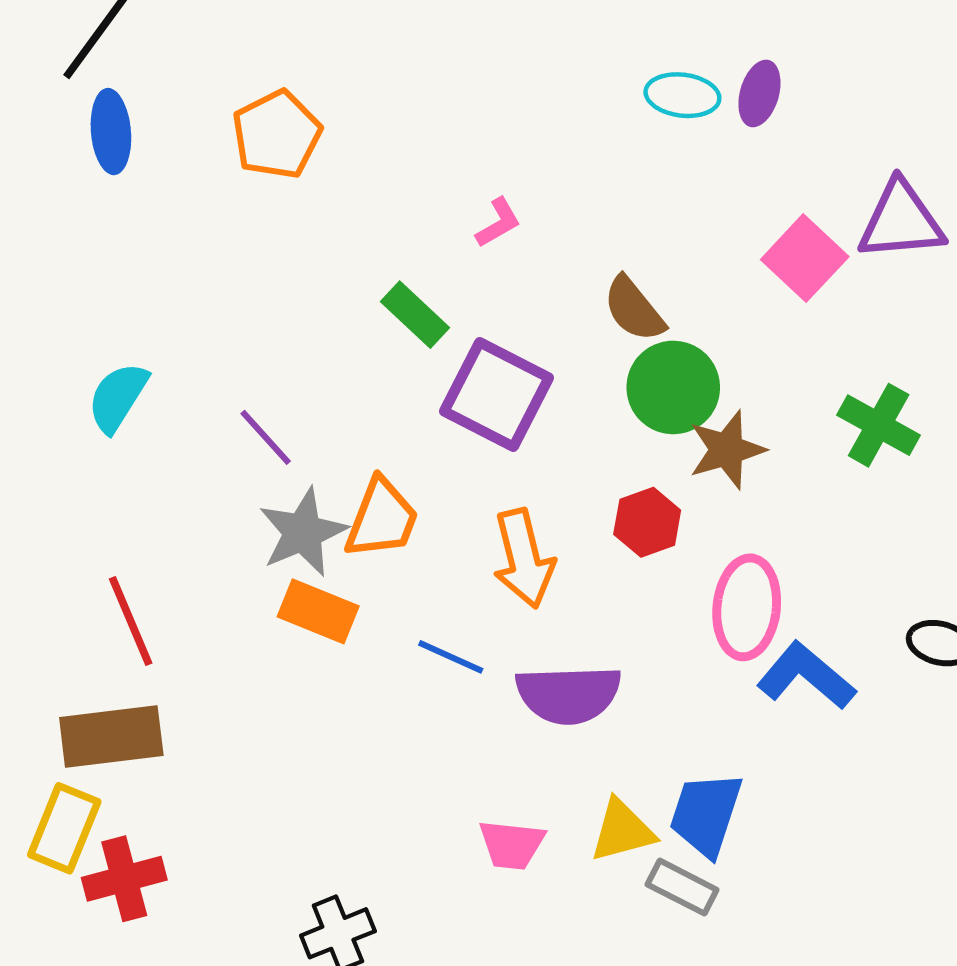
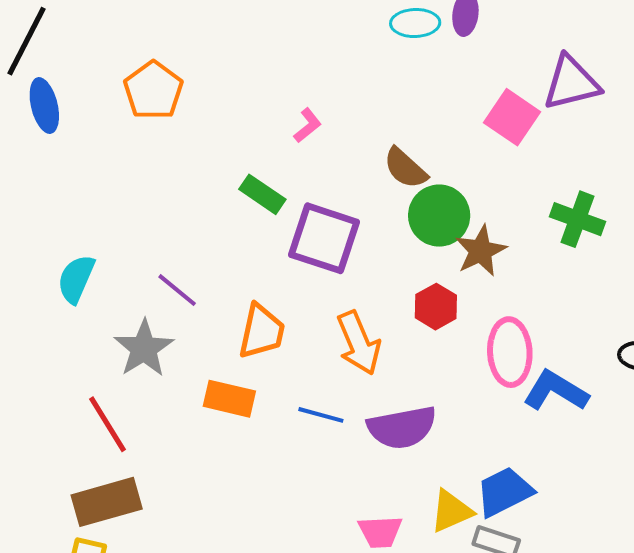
gray star: (303, 532) -> (144, 348), moved
blue trapezoid: (706, 814) -> (504, 492), turned 54

